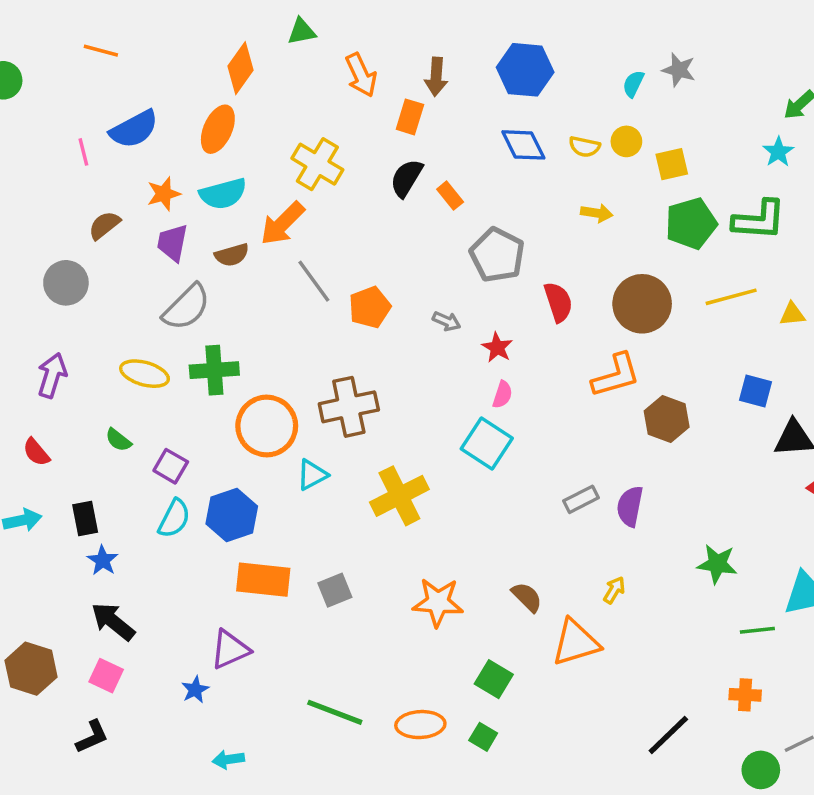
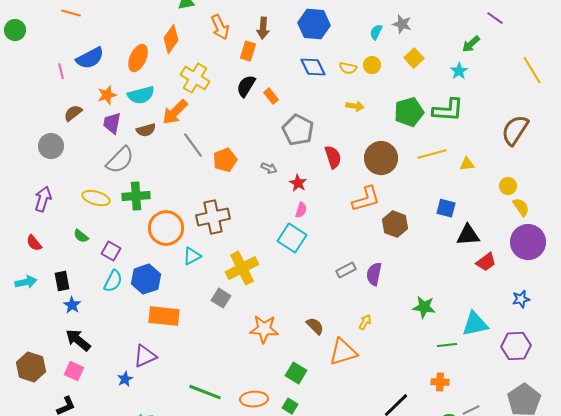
orange diamond: (241, 68) -> (171, 39), moved
yellow square: (672, 164) -> (414, 58), moved, turned -30
gray square: (335, 590) -> (221, 298), moved, turned -36

